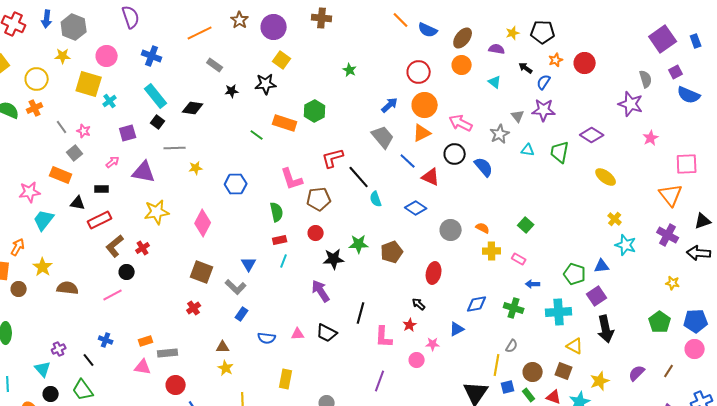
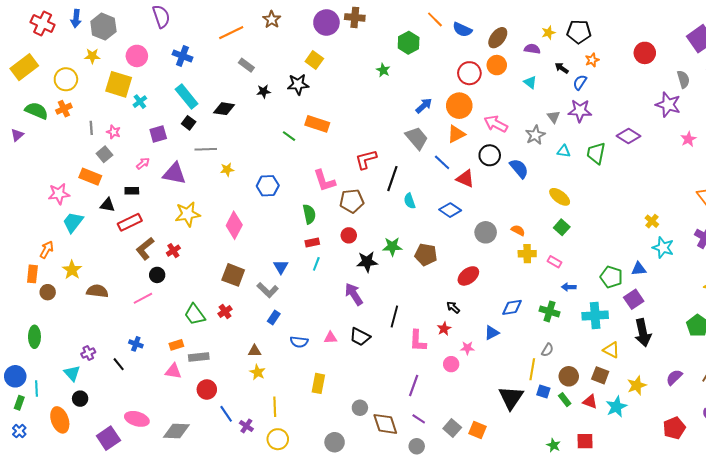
purple circle: (274, 27) -> (326, 22), moved
red circle: (585, 63) -> (645, 53), moved
red circle: (419, 72) -> (469, 73), moved
green hexagon: (315, 111) -> (409, 43), moved
gray line: (62, 127) -> (91, 128), turned 32
black line: (359, 177) -> (392, 179), turned 60
yellow ellipse: (606, 177) -> (560, 197), moved
brown pentagon: (392, 252) -> (426, 255), turned 30
red ellipse: (434, 273) -> (468, 276), turned 40
blue square: (508, 387) -> (543, 392), turned 32
green trapezoid: (83, 390) -> (195, 314), moved

